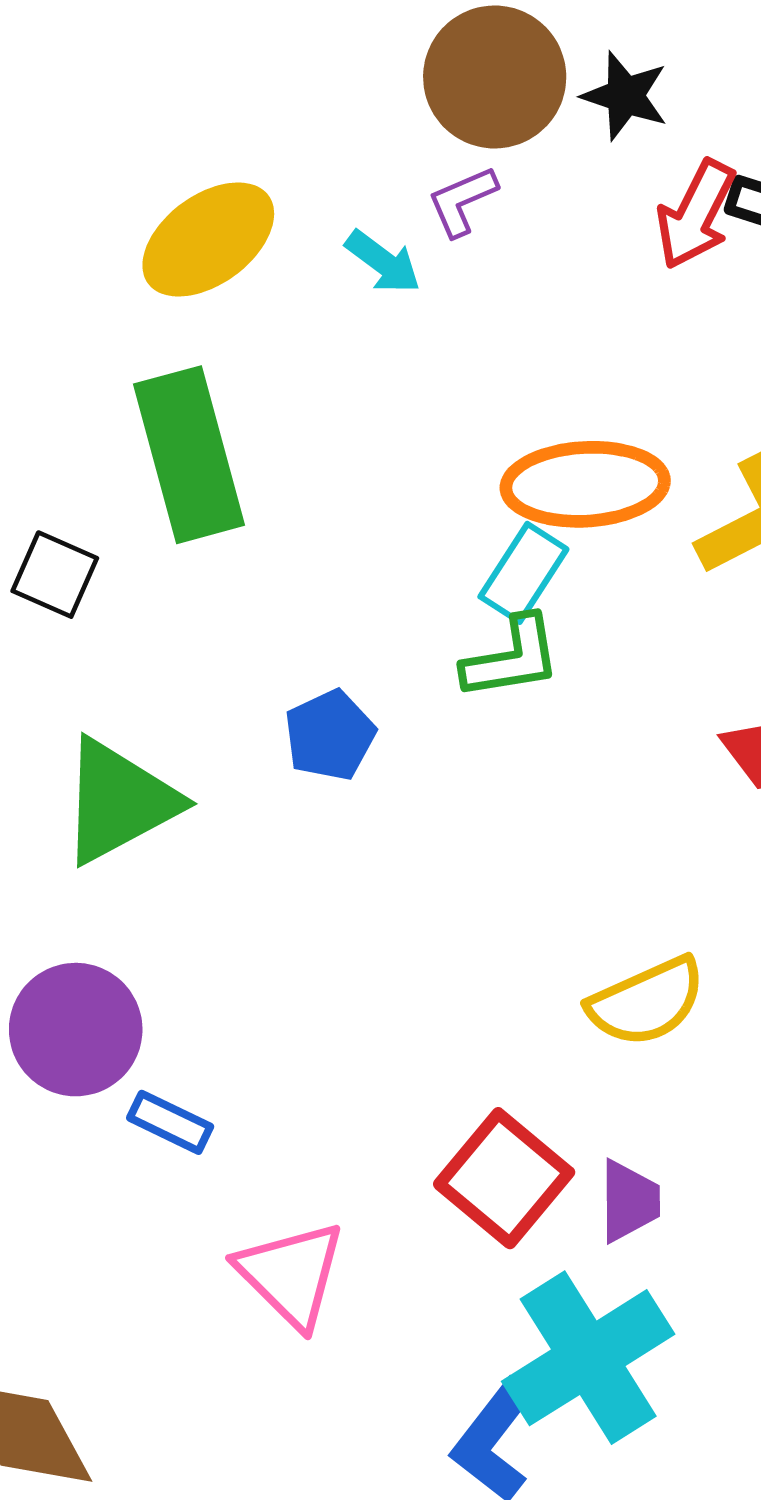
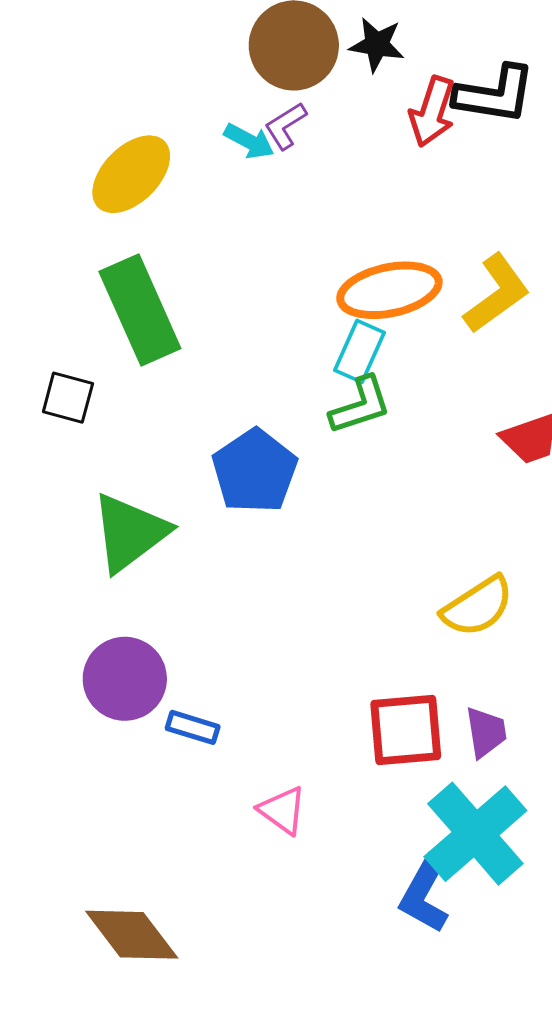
cyan arrow: (383, 262) -> (249, 141), moved
blue pentagon: (330, 735) -> (255, 471), size x1.5
red square: (504, 1178) -> (406, 730), turned -36
pink triangle: (291, 1274) -> (283, 810), size x0.7

